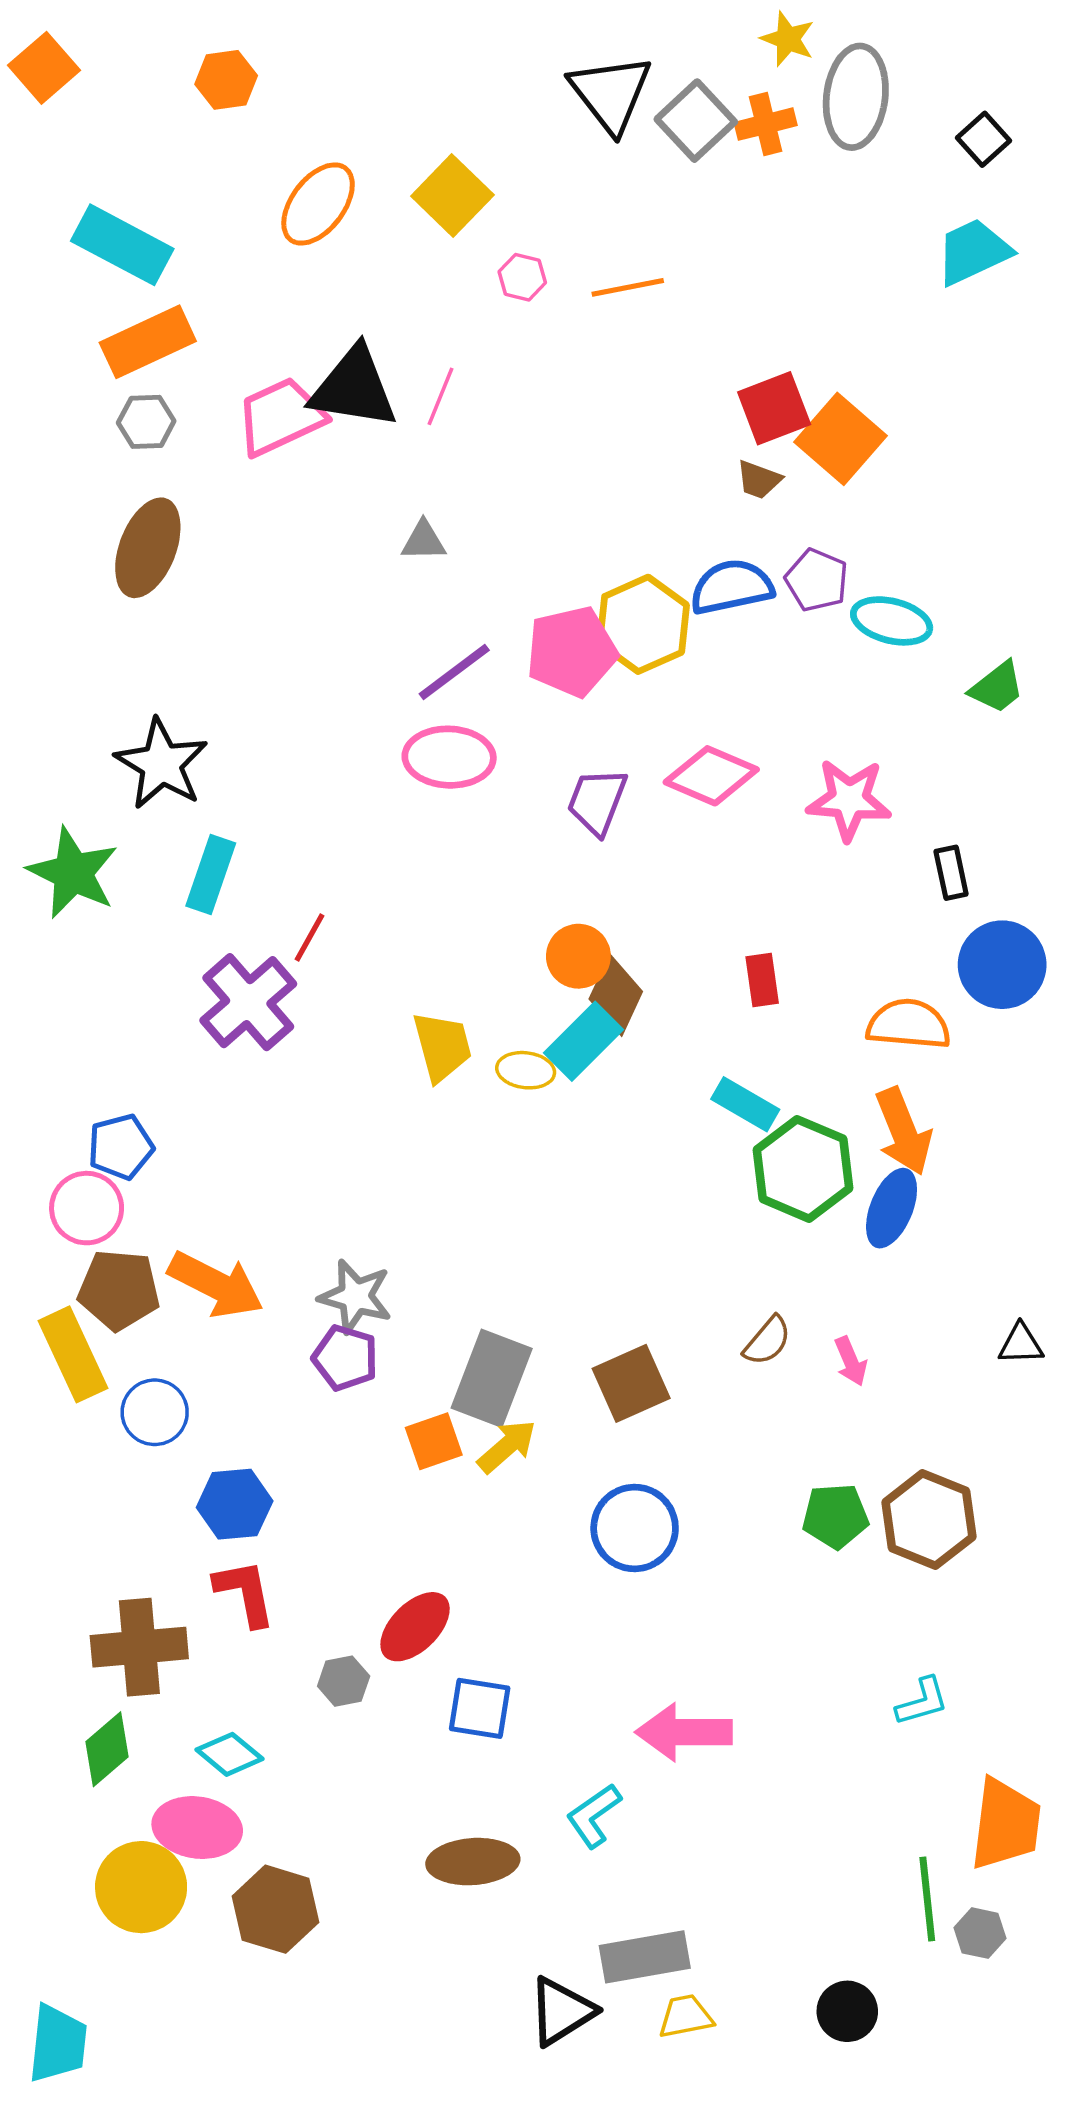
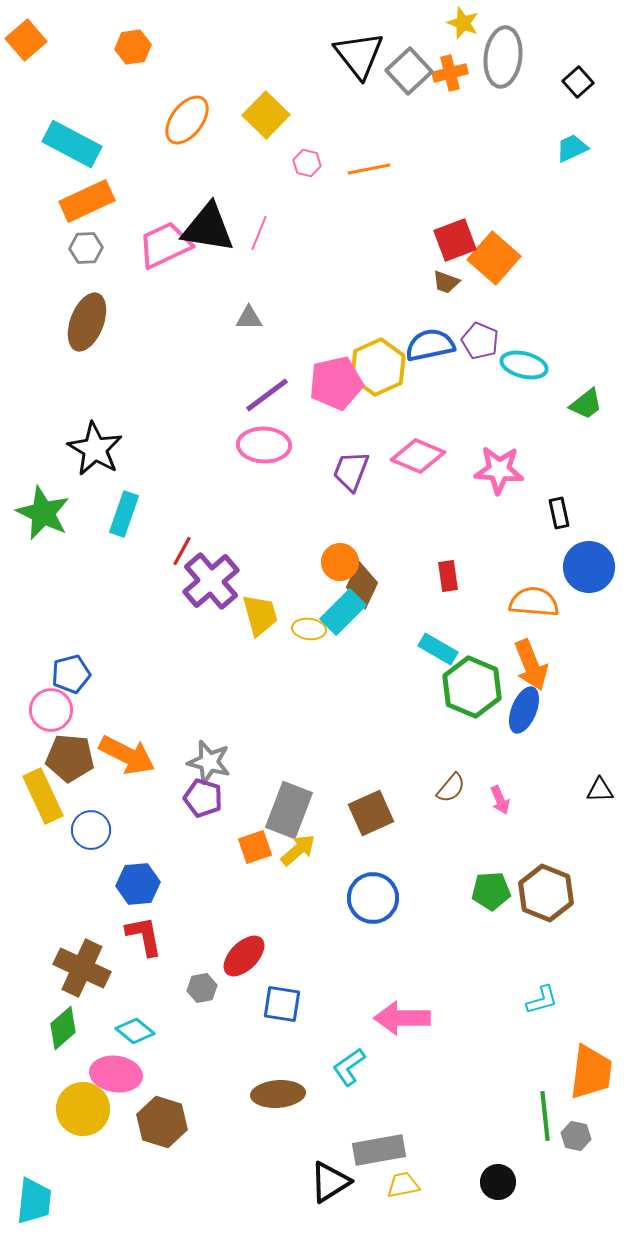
cyan trapezoid: (973, 252) -> (572, 148), size x0.7
purple cross: (248, 1002) -> (211, 581), moved
brown cross: (139, 1647) -> (82, 968), turned 30

